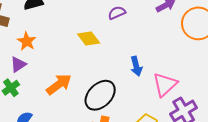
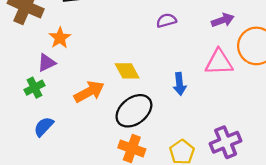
yellow diamond: (89, 39) -> (127, 71), moved
pink triangle: (165, 84) -> (219, 62), moved, turned 32

